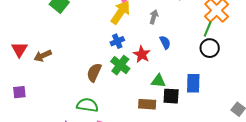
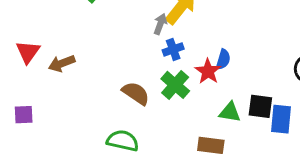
gray arrow: (154, 17) -> (160, 24), moved
blue semicircle: (165, 42) -> (223, 59), moved, turned 40
brown semicircle: (94, 72) -> (136, 93), turned 96
black square: (171, 96) -> (260, 106), moved

